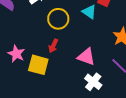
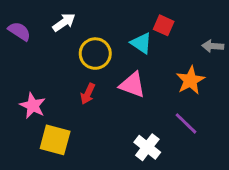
pink triangle: (86, 57) -> (132, 85), moved
yellow square: (38, 65) -> (55, 140), moved

